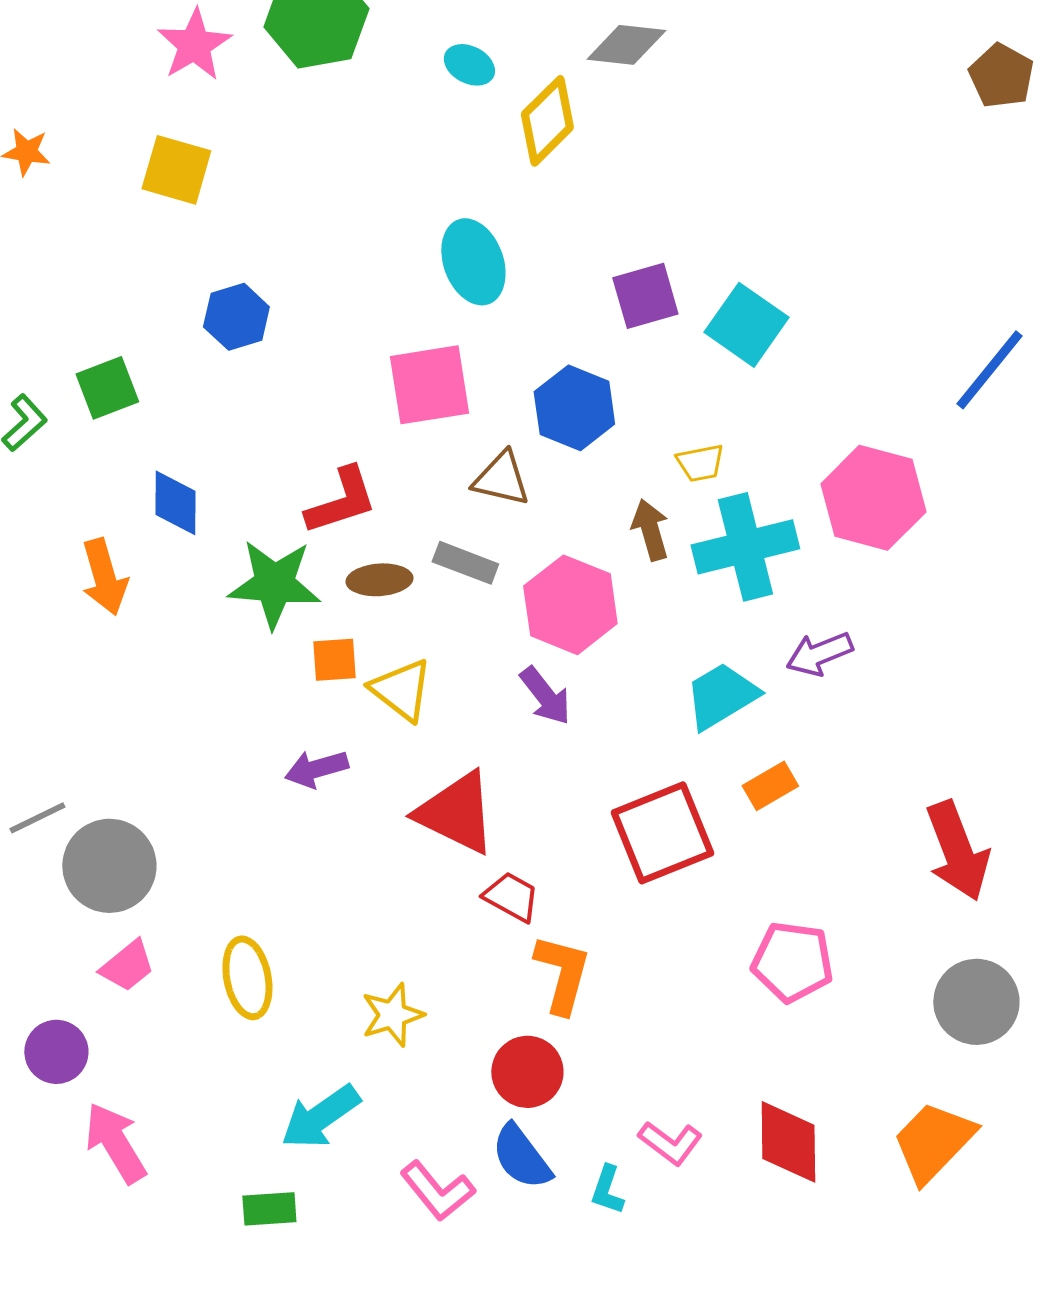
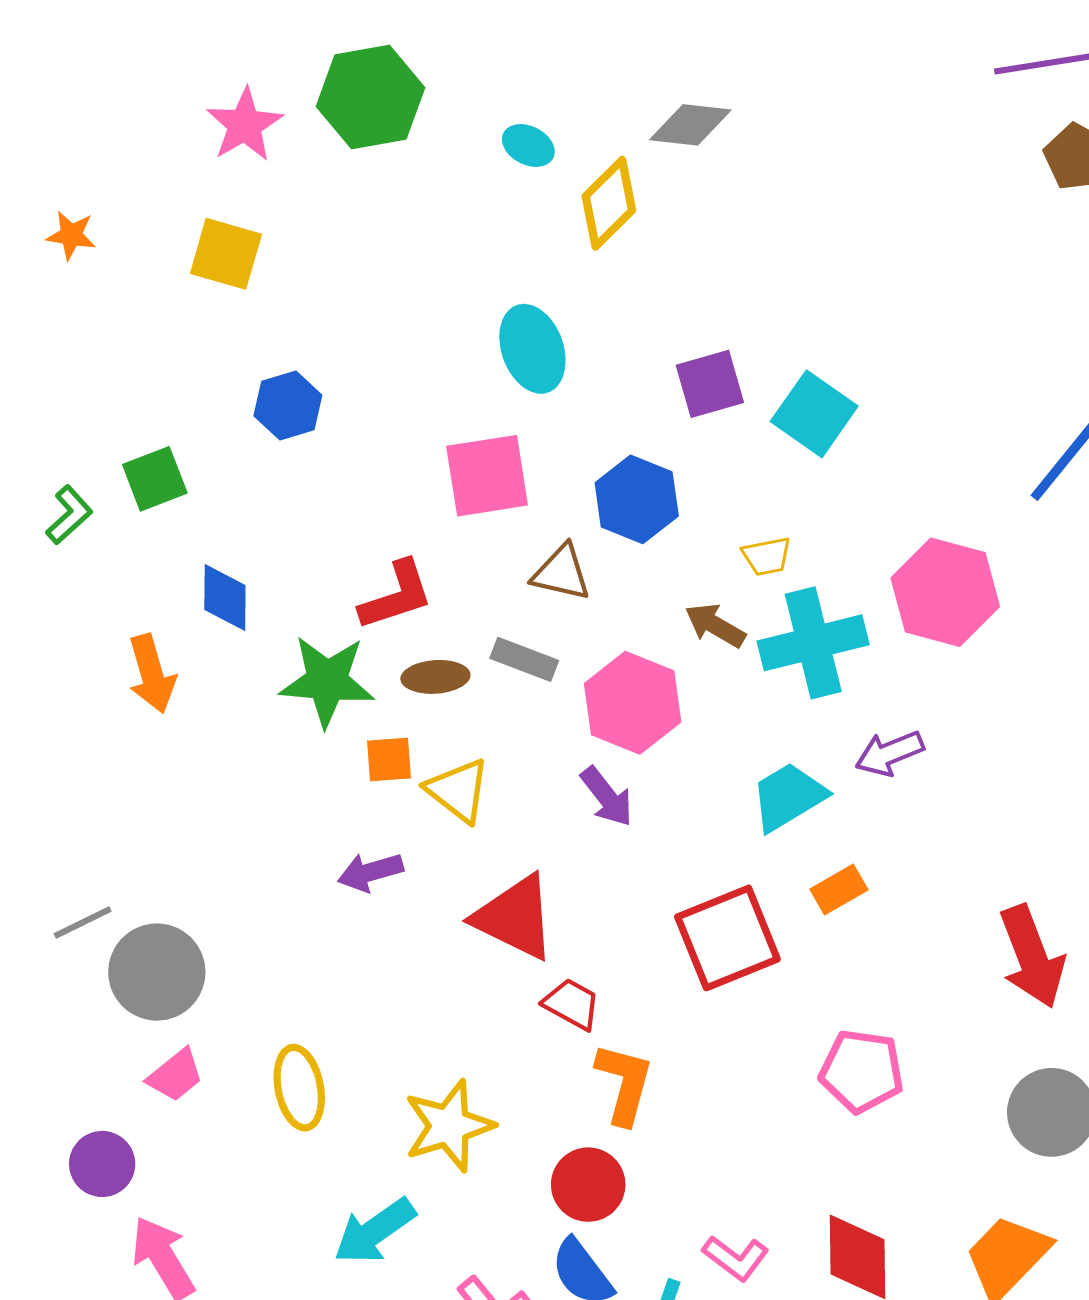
brown arrow: (650, 530) -> (715, 625), turned -44
yellow star: (392, 1015) -> (449, 1126), size x1.4

